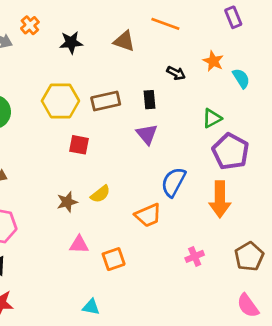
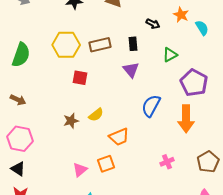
green triangle: (212, 118) -> (170, 55), moved
orange trapezoid: (148, 215) -> (119, 137), moved
pink triangle: (79, 244) -> (80, 170), moved, turned -42

